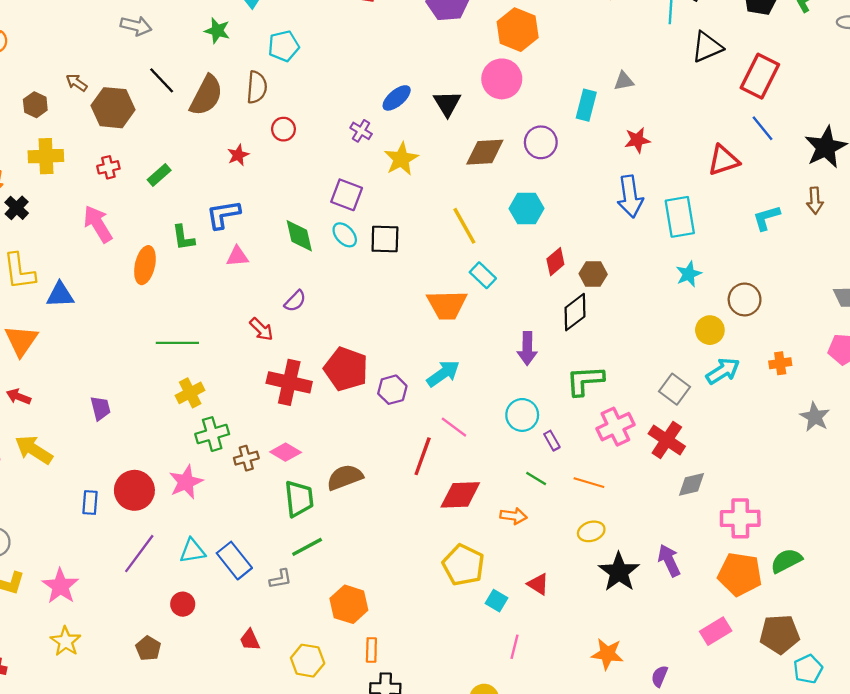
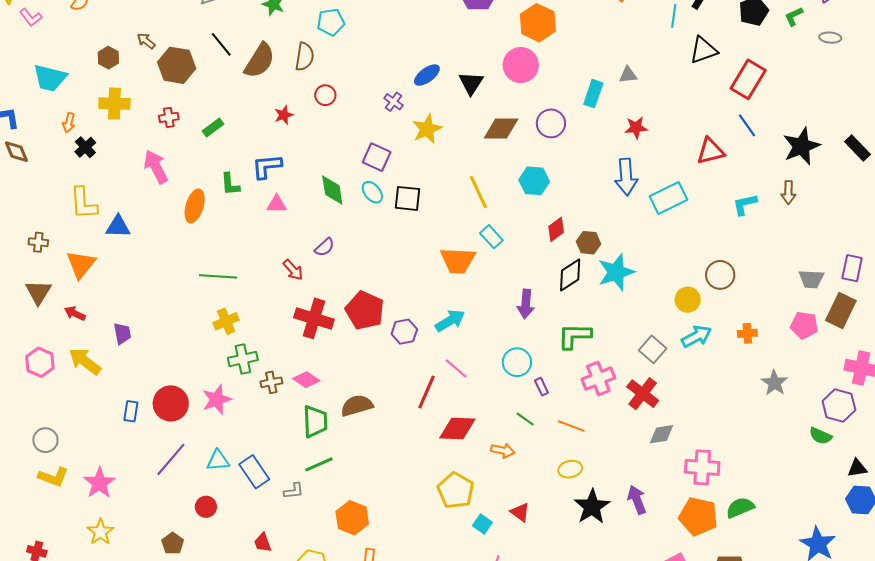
cyan rectangle: (680, 217) -> (669, 198), turned 69
cyan star: (689, 274) -> (616, 272), moved, size x1.6
purple trapezoid: (100, 408) -> (122, 333), moved

